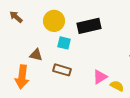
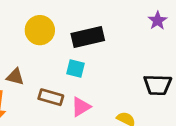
cyan square: (64, 43) -> (75, 68), moved
pink triangle: (100, 77) -> (81, 107), moved

